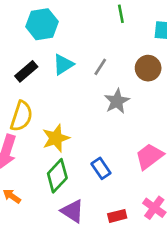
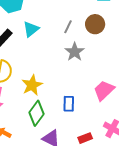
gray line: (100, 67) -> (68, 27), moved
blue rectangle: (101, 168) -> (69, 104), turned 42

